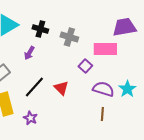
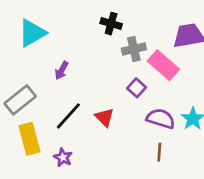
black cross: (40, 29) -> (111, 24), moved
gray cross: (69, 37) -> (134, 49), moved, turned -30
pink rectangle: (105, 49) -> (163, 65), turned 40

